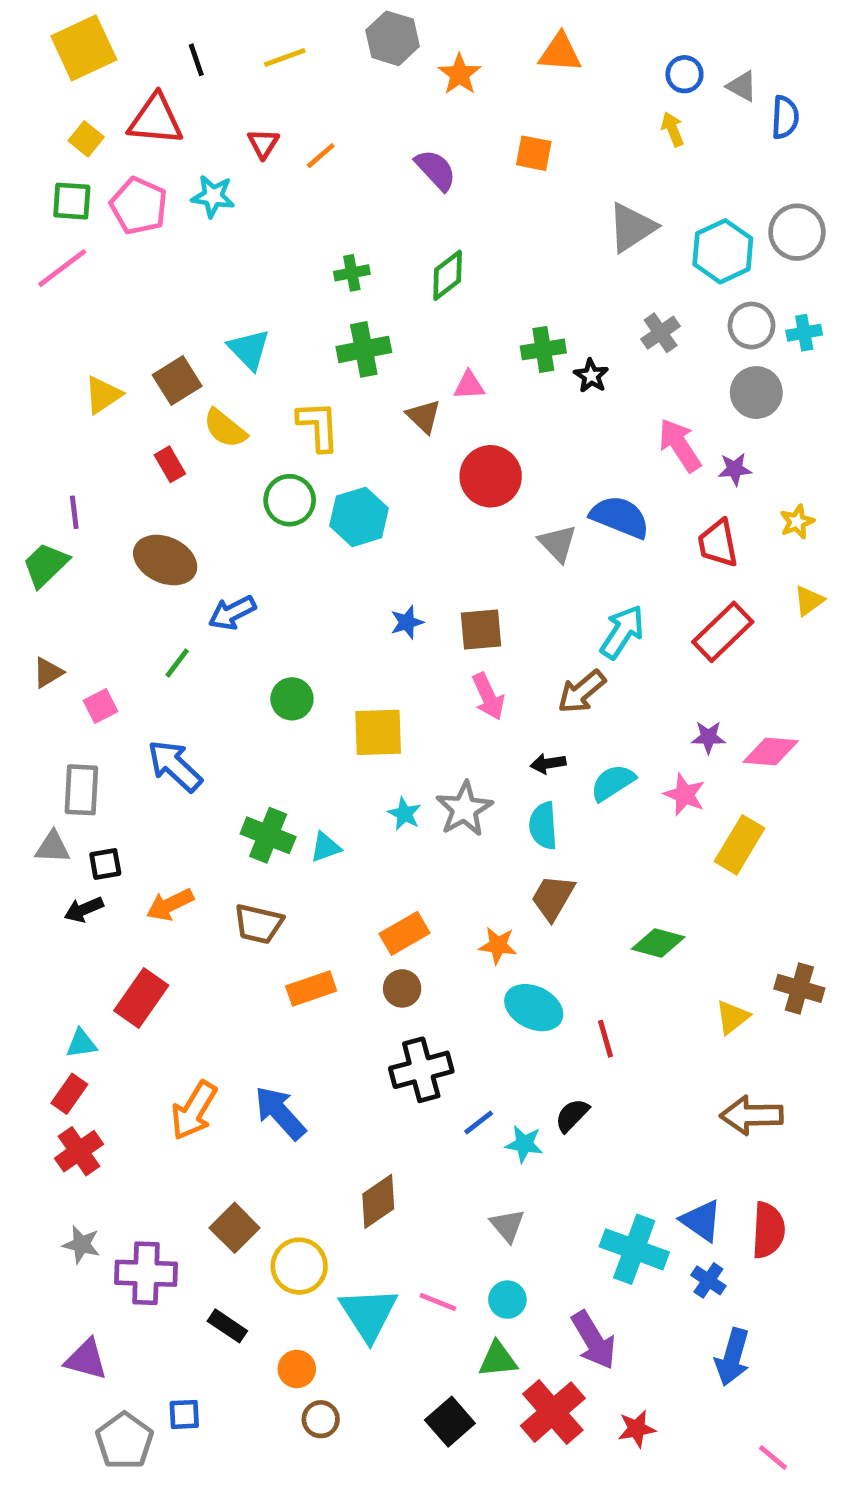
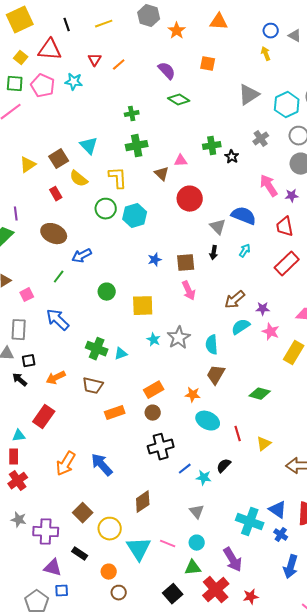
green diamond: (448, 275) -> (179, 100), moved, turned 70
cyan arrow: (622, 632) -> (245, 251), moved, size x0.6
brown arrow: (582, 692) -> (235, 300), moved
purple star: (708, 737) -> (263, 309), moved
black arrow: (548, 763) -> (214, 253), moved, turned -72
black arrow: (84, 909) -> (20, 380), turned 63
yellow triangle: (732, 1017) -> (264, 444), moved
red rectangle: (69, 1094) -> (14, 457), turned -35
purple triangle: (86, 1359) -> (53, 568), moved

